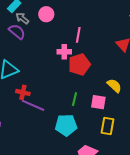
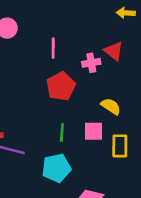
pink cross: (64, 52) -> (91, 63), moved
yellow rectangle: (107, 126) -> (120, 146), moved

